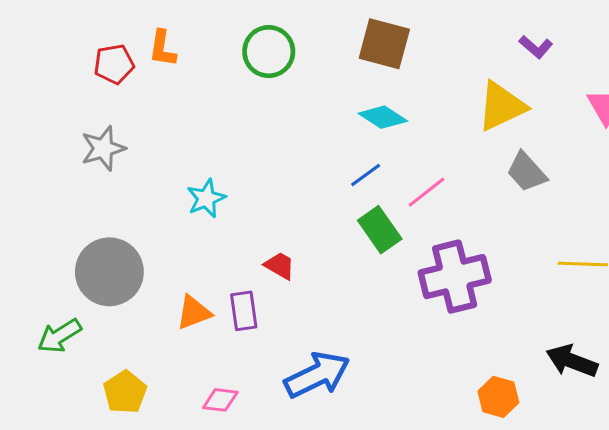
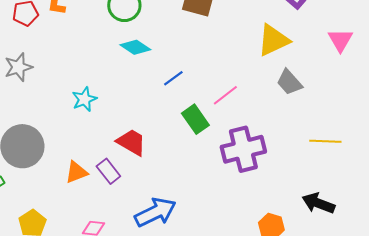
cyan diamond: (383, 117) -> (135, 47), moved
blue line: (366, 175) -> (173, 78), moved
red trapezoid: (280, 266) -> (131, 142), size x1.5
purple rectangle: (244, 311) -> (108, 171), turned -30

